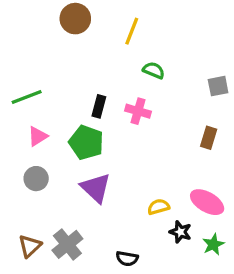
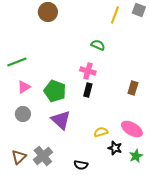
yellow line: (132, 31) -> (115, 15), moved
gray square: (218, 86) -> (139, 10), moved, turned 32
black rectangle: (99, 106) -> (88, 90), moved

